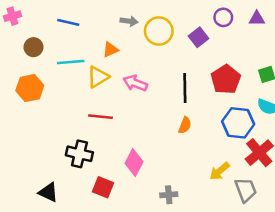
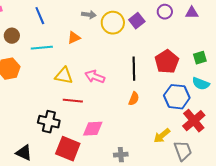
blue line: (68, 22) -> (40, 16), turned 54
purple square: (198, 37) -> (137, 21), moved
yellow triangle: (98, 77) -> (64, 76), moved, turned 42
pink arrow: (135, 83) -> (95, 77), moved
red line: (100, 117) -> (73, 101), moved
pink diamond: (134, 163) -> (93, 129), turned 60
red square: (103, 187) -> (68, 149), size x1.4

